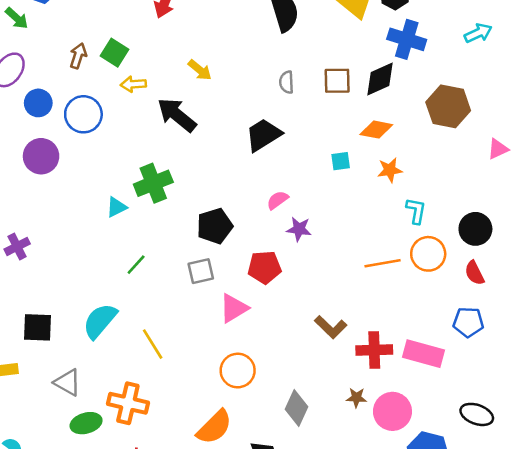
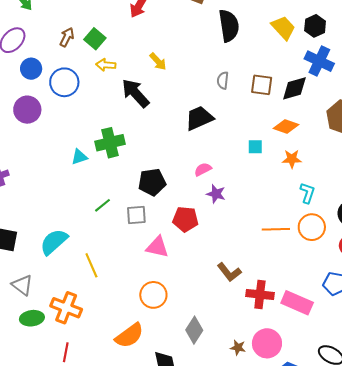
green line: (136, 265) -> (103, 205), moved
pink triangle: (234, 308) -> (157, 247), turned 35
brown star: (356, 398) -> (238, 348), moved

